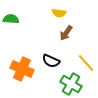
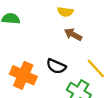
brown arrow: (66, 33) -> (73, 35), turned 84

